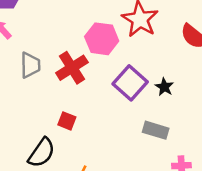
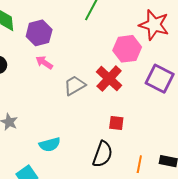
gray trapezoid: (30, 65) -> (75, 85), turned -105

